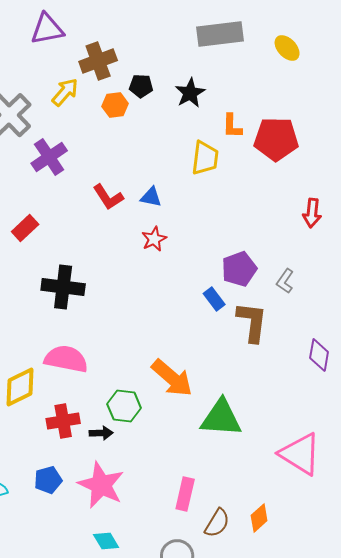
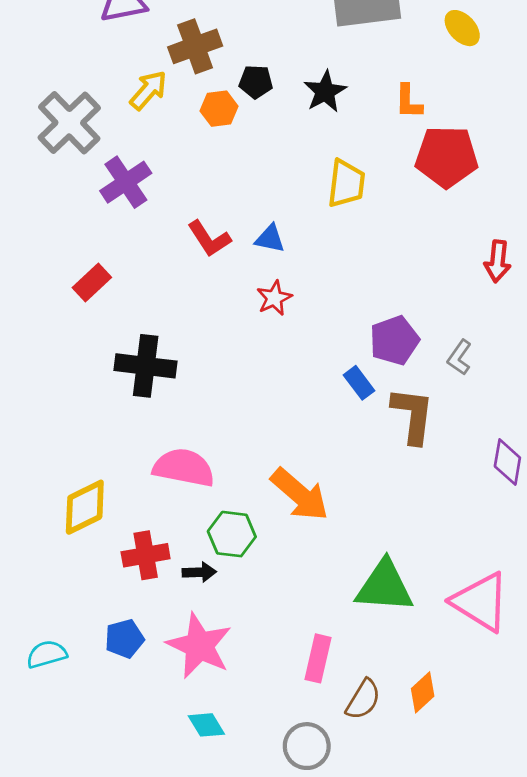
orange L-shape: (232, 126) -> (408, 102), moved
pink semicircle: (66, 359) -> (184, 468), moved
green triangle: (221, 418) -> (384, 586), moved

